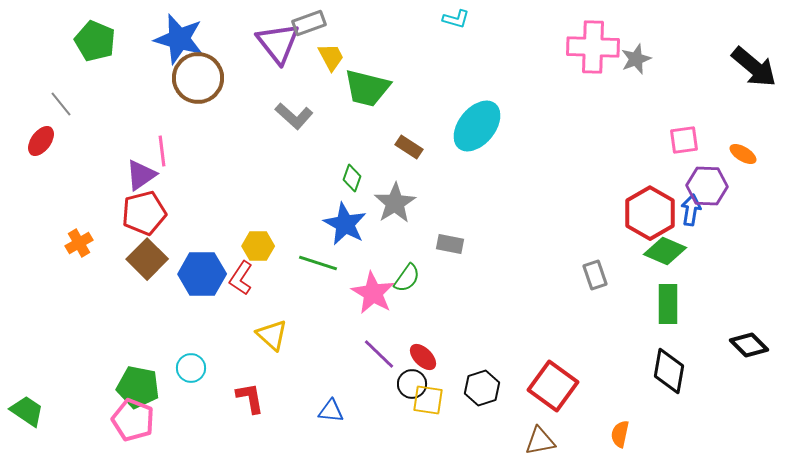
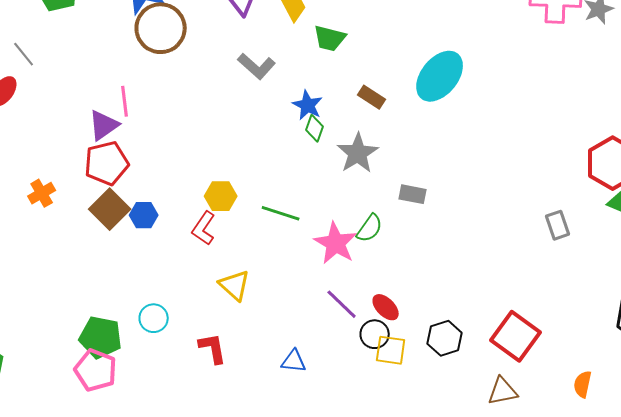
green trapezoid: (367, 88) -> (330, 38), size x0.7
blue star: (345, 224) -> (308, 105), moved, size x0.7
blue hexagon: (202, 274) -> (144, 215), moved, size x0.6

